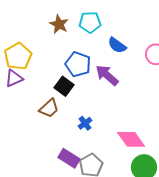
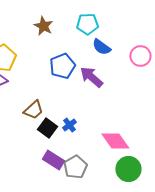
cyan pentagon: (90, 22) -> (87, 24), moved
blue pentagon: (78, 64) -> (62, 66), turned 30
black square: (64, 86) -> (47, 128), moved

